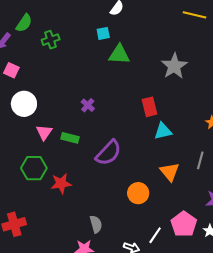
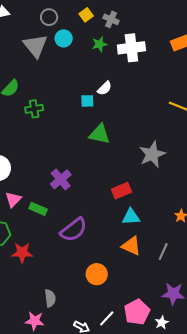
cyan square: (103, 33) -> (87, 101), moved
purple cross: (88, 105) -> (61, 179), size x1.5
red rectangle: (150, 107) -> (121, 191), turned 72
orange triangle: (170, 172) -> (131, 246), moved, turned -35

